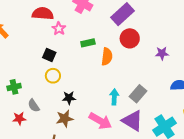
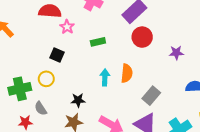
orange semicircle: (107, 57) -> (127, 73), moved
yellow circle: (53, 76) -> (46, 79), moved
green cross: (14, 87) -> (20, 89), size x1.5
cyan arrow: (114, 97) -> (105, 77), moved

